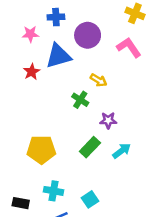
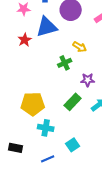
green cross: (80, 100) -> (65, 63), turned 32
cyan cross: (54, 191) -> (46, 128), moved

